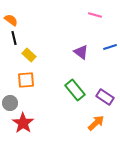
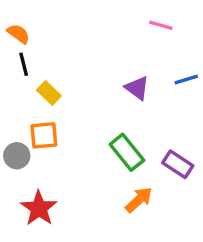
gray circle: (10, 103) -> (17, 156), moved
orange arrow: (96, 123) -> (139, 200), moved

